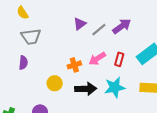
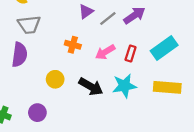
purple semicircle: (23, 63) -> (20, 55), size x1.5
orange cross: (74, 65) -> (73, 45), moved, turned 32
black arrow: (86, 89) -> (91, 87), turned 30

